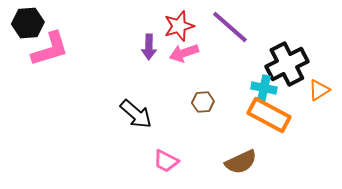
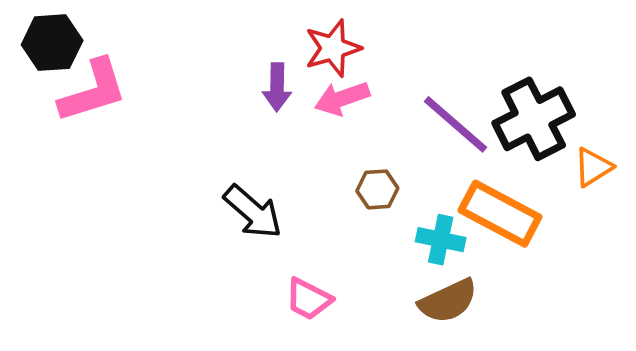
purple line: (230, 27) -> (455, 124), moved
cyan cross: (264, 88) -> (441, 240), moved

